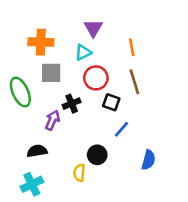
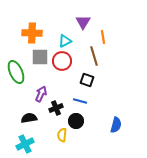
purple triangle: (93, 28) -> (83, 22), moved
red circle: (96, 78) -> (62, 61), moved
brown line: (134, 82) -> (94, 56), moved
black cross: (72, 104) -> (56, 108), moved
blue line: (122, 129) -> (80, 101), moved, turned 64

